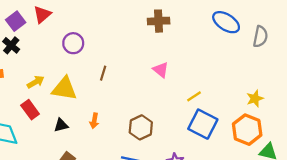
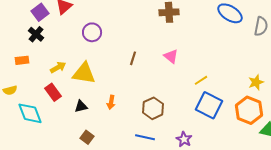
brown line: (103, 73) -> (133, 58), moved

